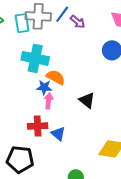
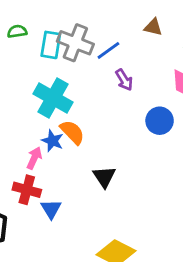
purple arrow: (78, 22) -> (124, 80), moved
pink arrow: (49, 101) -> (34, 158), moved

